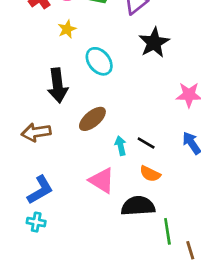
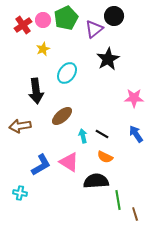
cyan ellipse: (99, 61) -> (67, 73), turned 75
blue L-shape: (40, 190) -> (41, 165), moved

